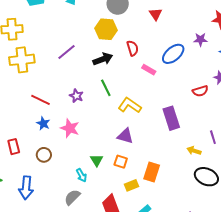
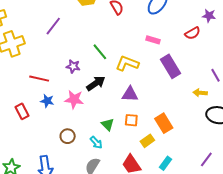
black arrow: (103, 59) -> (96, 83), moved
pink rectangle: (149, 70) -> (153, 40), moved
red rectangle: (14, 147) -> (22, 111), moved
brown circle: (44, 155) -> (68, 136), moved
orange rectangle: (152, 172) -> (164, 123), turned -36

